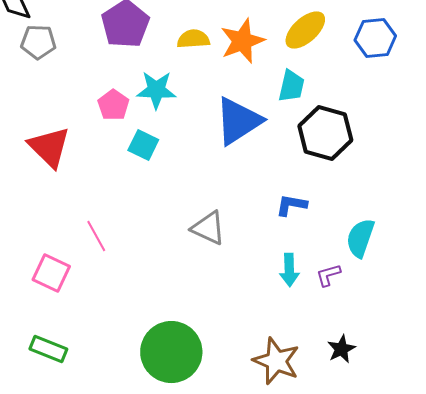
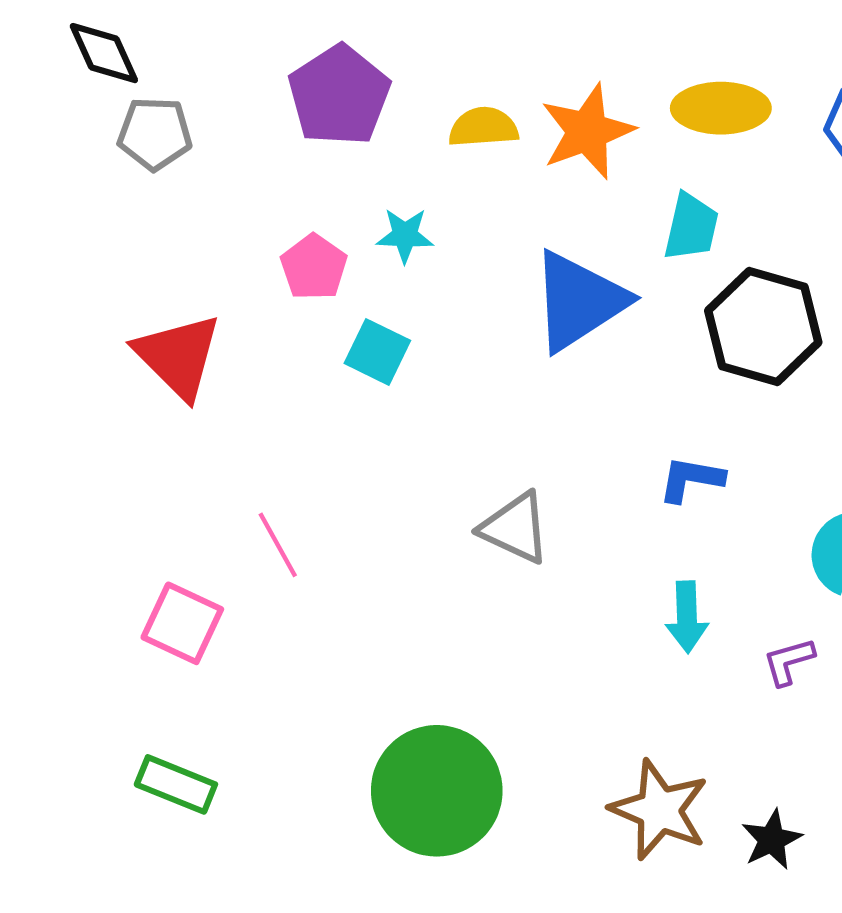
yellow ellipse: (305, 30) -> (721, 108), turned 42
cyan star: (156, 90) -> (405, 235), size x0.7
purple L-shape: (328, 275) -> (789, 661), moved
black star: (341, 349) -> (772, 840), moved

